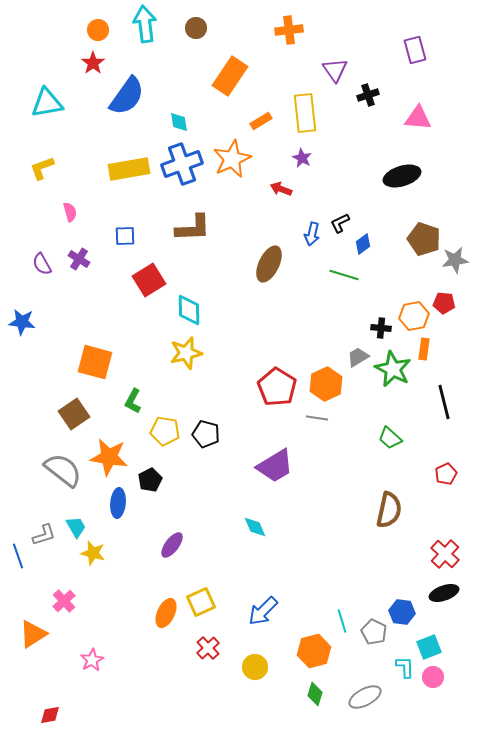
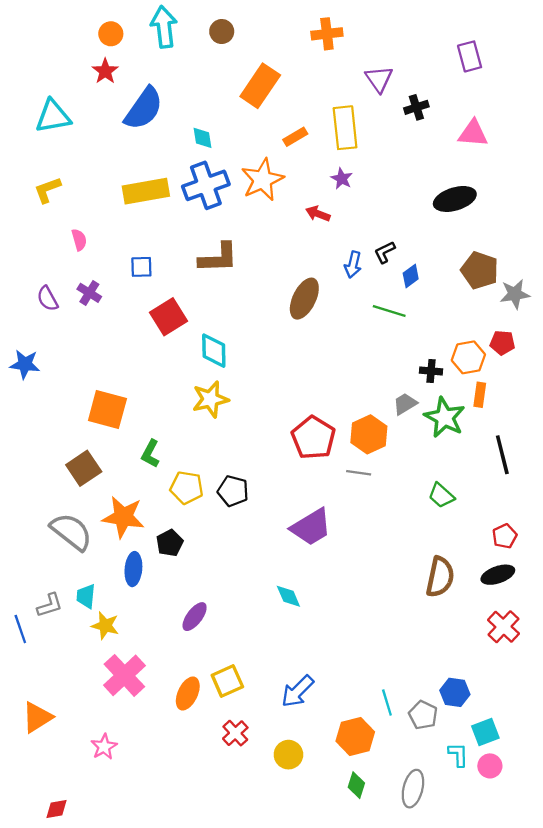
cyan trapezoid: (76, 527) -> (86, 596), turned -145
black ellipse: (444, 593) -> (498, 575), moved
pink cross: (64, 601) -> (124, 675), moved, size x1.6
gray ellipse: (365, 697) -> (413, 789), turned -48

